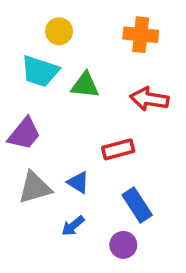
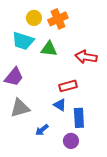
orange cross: (141, 35) -> (58, 19), moved, turned -30
blue triangle: (78, 182) -> (60, 105), moved
blue rectangle: (137, 205) -> (79, 118), turned 30

